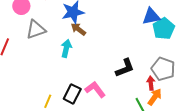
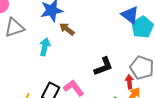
blue triangle: (151, 16) -> (130, 15), turned 48
brown arrow: (78, 29) -> (67, 29), moved

